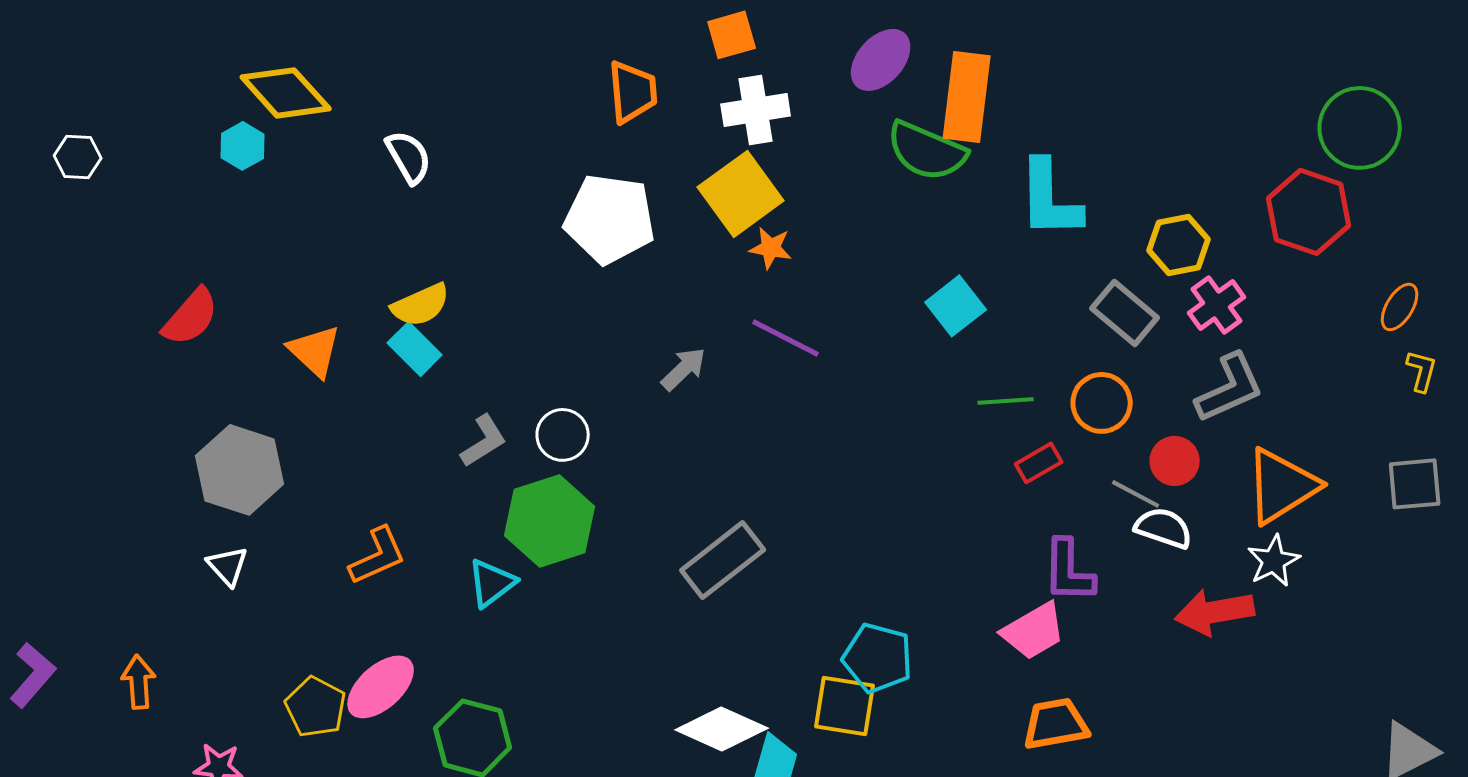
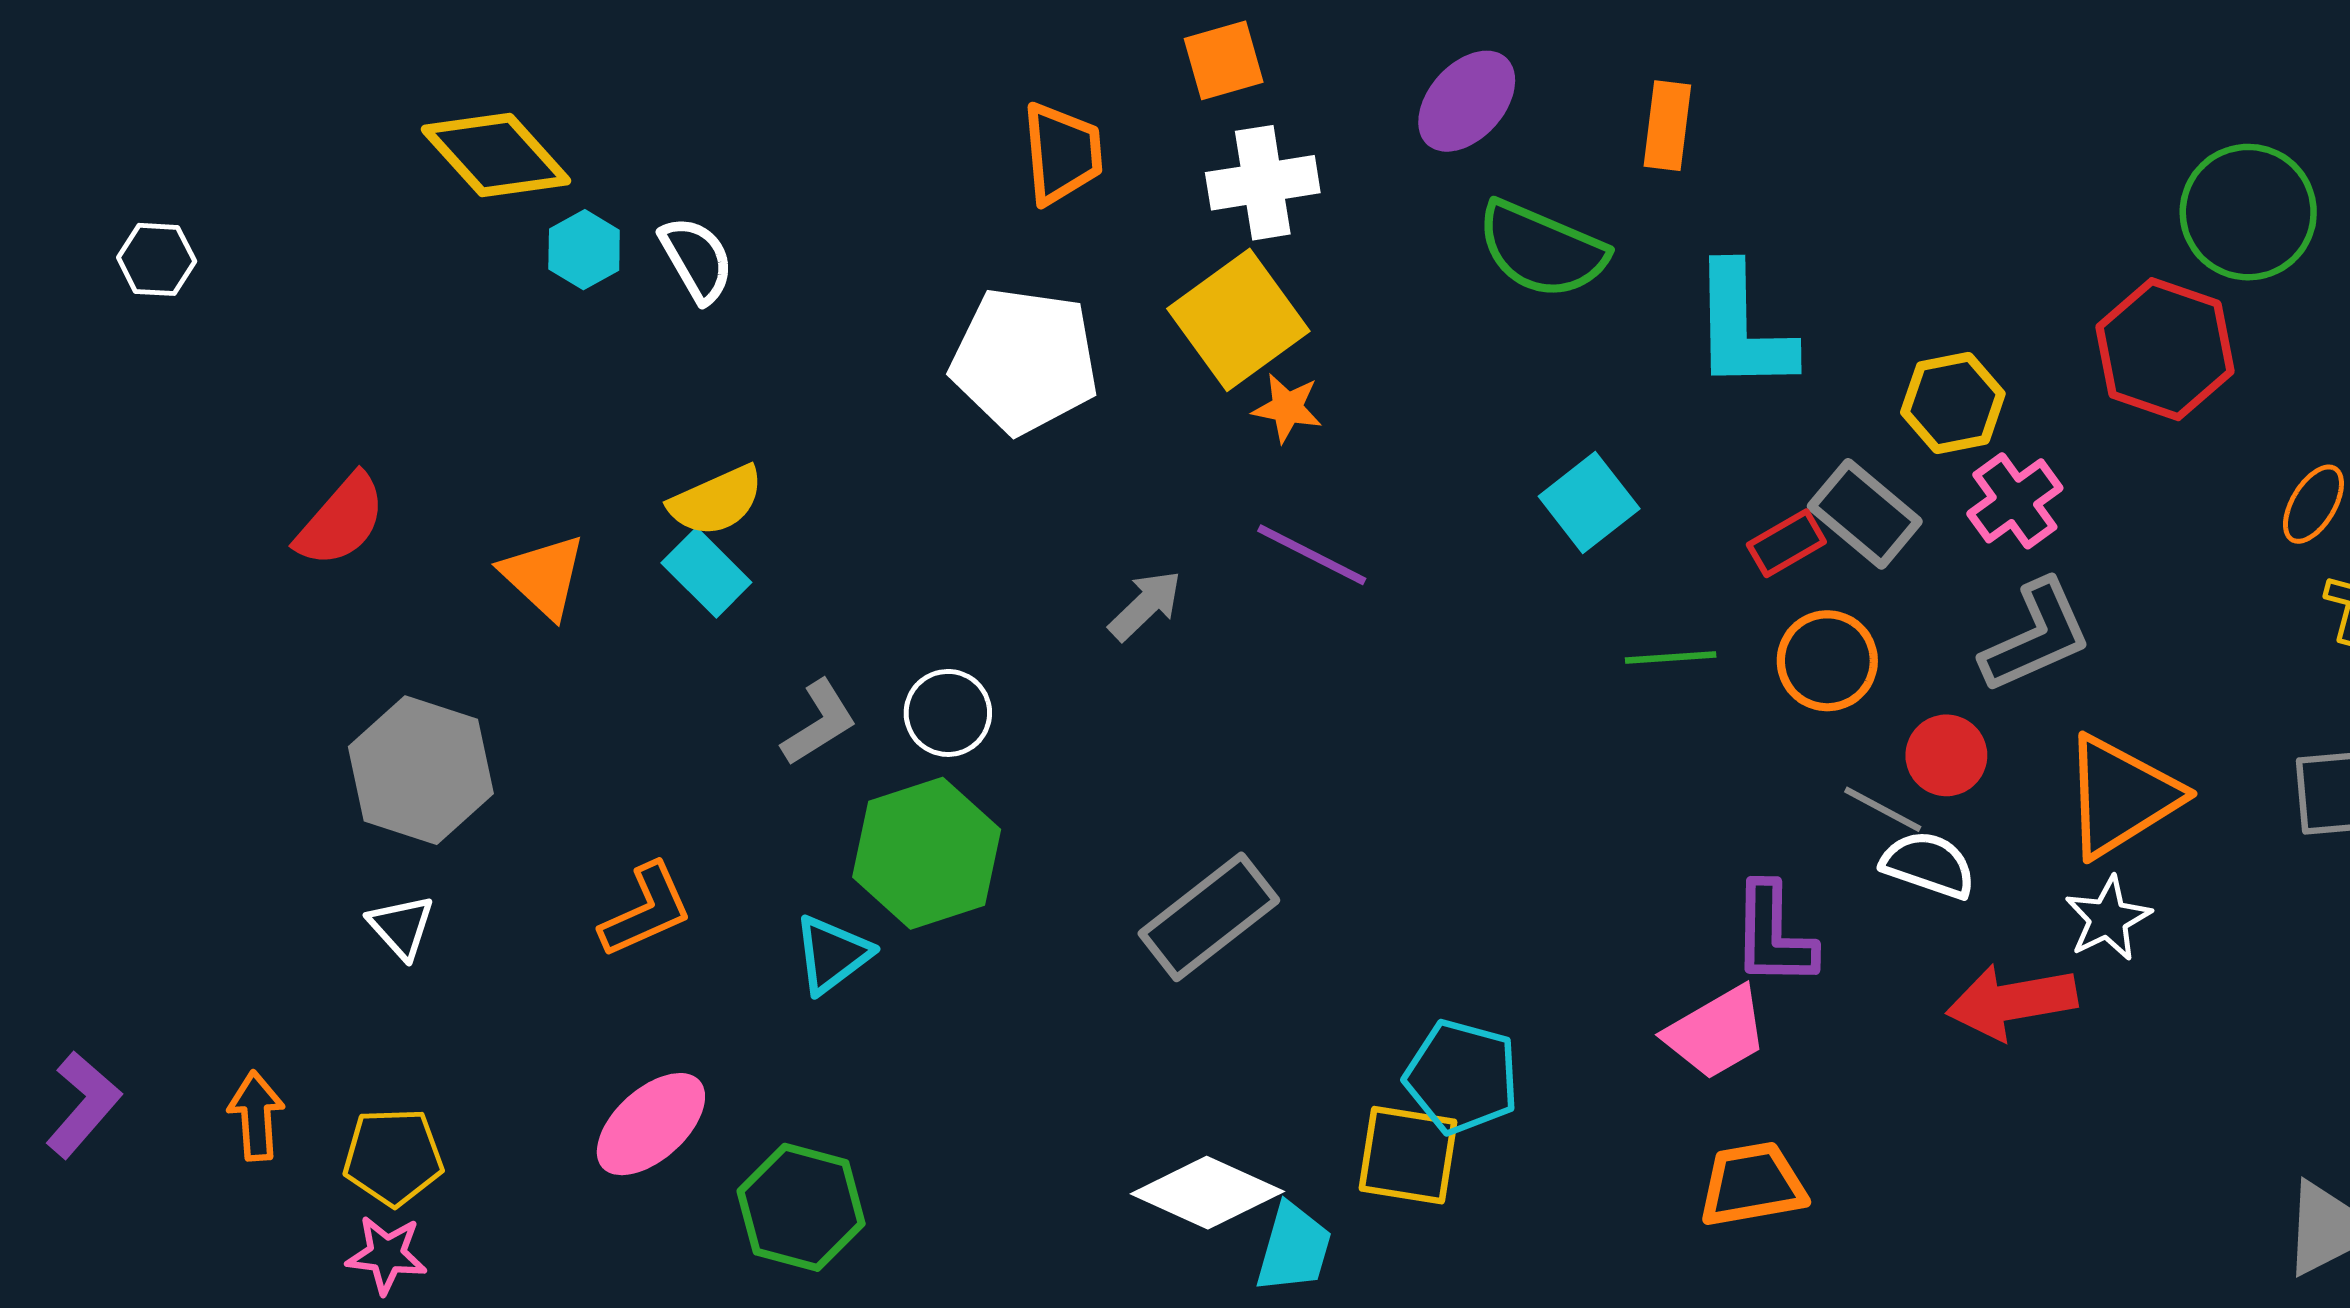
orange rectangle: (967, 97) -> (1667, 126), moved, size x0.6
cyan hexagon: (243, 146) -> (584, 250), moved
red rectangle: (1039, 463) -> (1786, 543), moved
yellow pentagon: (316, 707) -> (393, 1157), moved, turned -30

